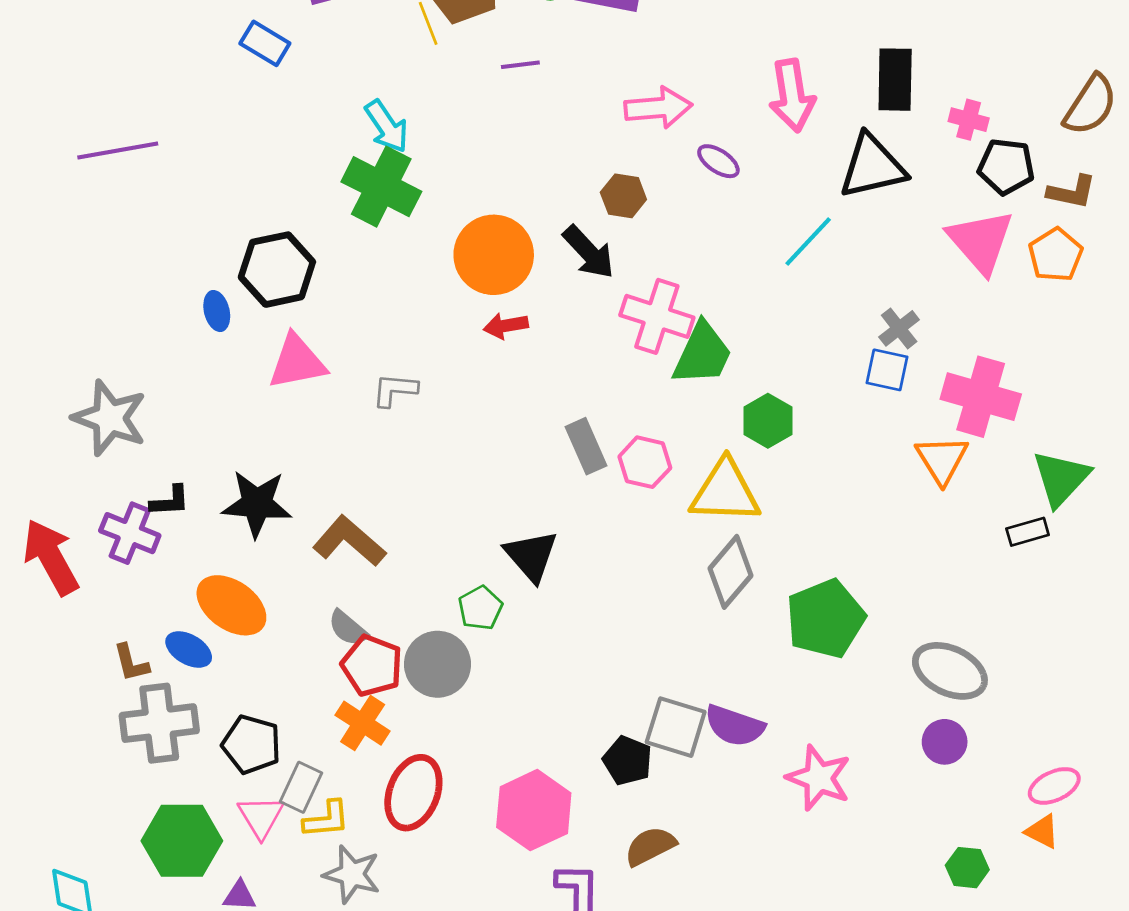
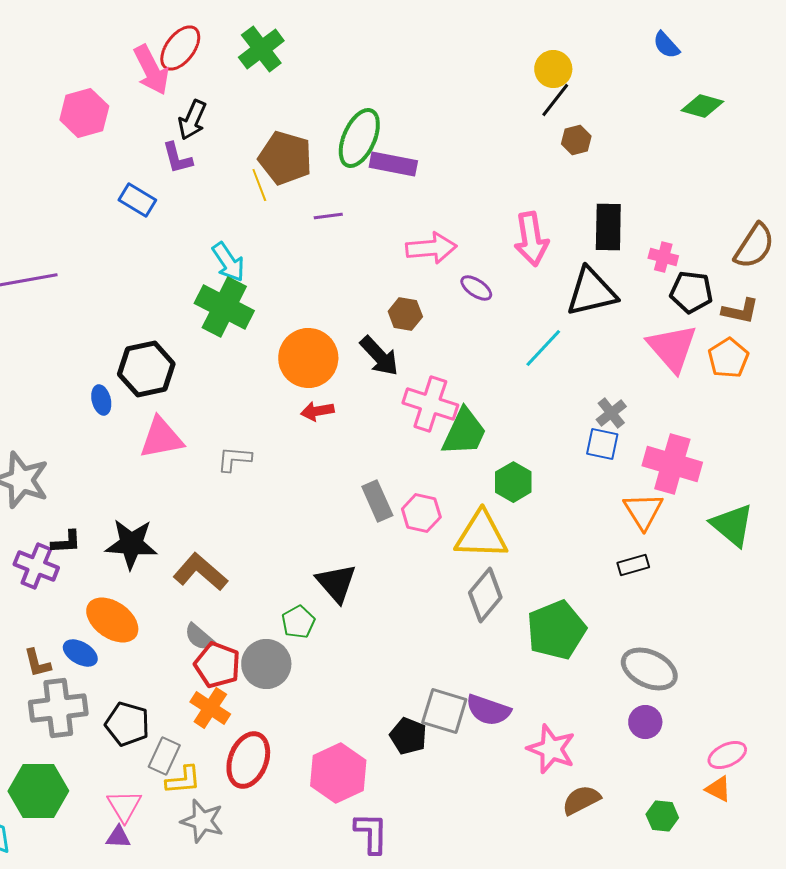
green triangle: (1061, 478) -> (732, 525), turned -33
black rectangle: (1028, 532) -> (633, 565), moved
pink triangle: (261, 817) -> (124, 806), moved
green hexagon: (182, 841) -> (38, 791), moved
brown semicircle: (650, 846) -> (581, 800), moved

